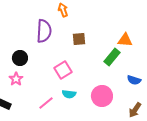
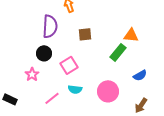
black circle: (20, 58) -> (44, 53), moved
pink star: (16, 79) -> (32, 74), moved
blue semicircle: (134, 80) -> (140, 75), turned -48

